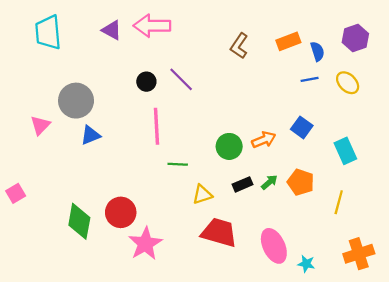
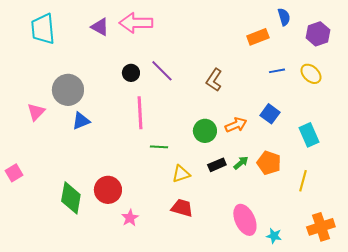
brown L-shape: (239, 46) -> (214, 80), moved
blue semicircle: (317, 51) -> (284, 17), moved
red trapezoid: (219, 232) -> (182, 208), moved, size x0.7
pink star: (145, 244) -> (130, 218), size x0.6

